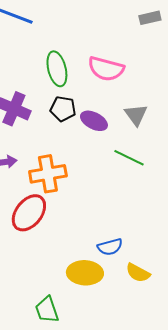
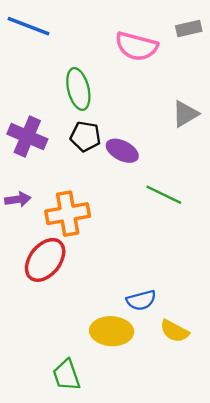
pink semicircle: (106, 69) -> (136, 46), moved
gray triangle: (136, 115) -> (185, 114), moved, turned 35

